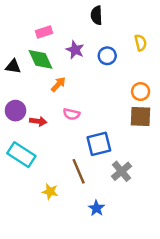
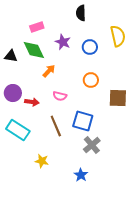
yellow semicircle: (141, 43) -> (118, 36), size x1.5
orange circle: (141, 92) -> (91, 80), moved
blue square: (99, 144) -> (83, 121), turned 30
brown line: (79, 171) -> (56, 126), moved
gray cross: (121, 171) -> (92, 145), moved

